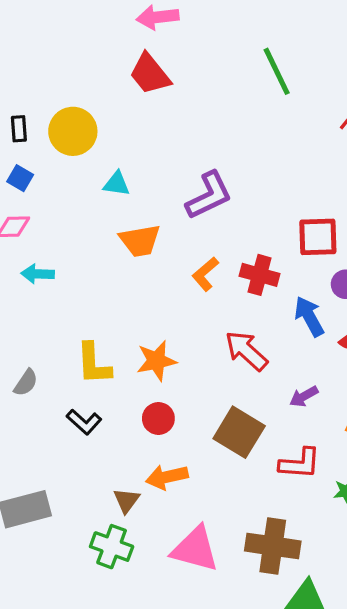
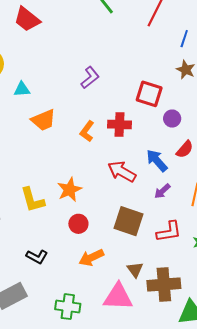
purple L-shape: (209, 195) -> (90, 78), moved, size x0.7
red square: (318, 237) -> (149, 94), turned 32
blue arrow: (309, 316) -> (157, 161), moved
black L-shape: (84, 422) -> (37, 257), moved
brown triangle: (126, 500) -> (135, 270), moved

